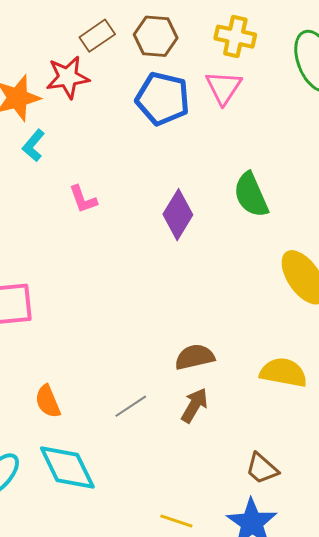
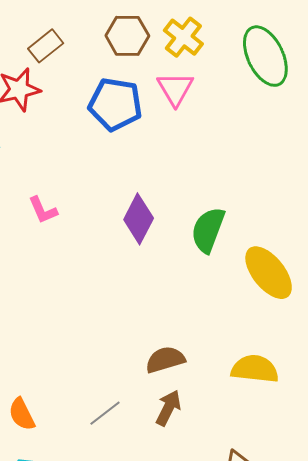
brown hexagon: (156, 36) -> (127, 36), moved
yellow cross: (235, 37) -> (183, 37), turned 30
green semicircle: (251, 195) -> (208, 230), moved, turned 48

